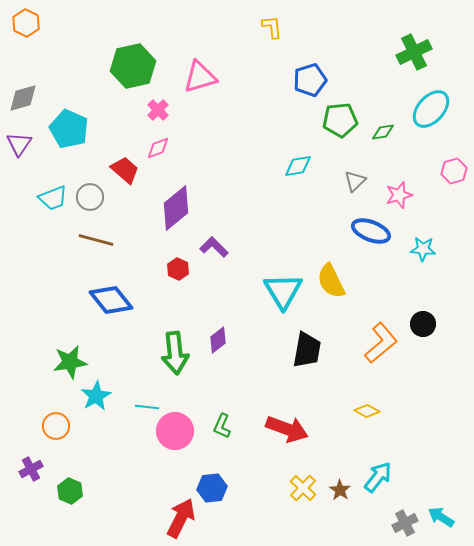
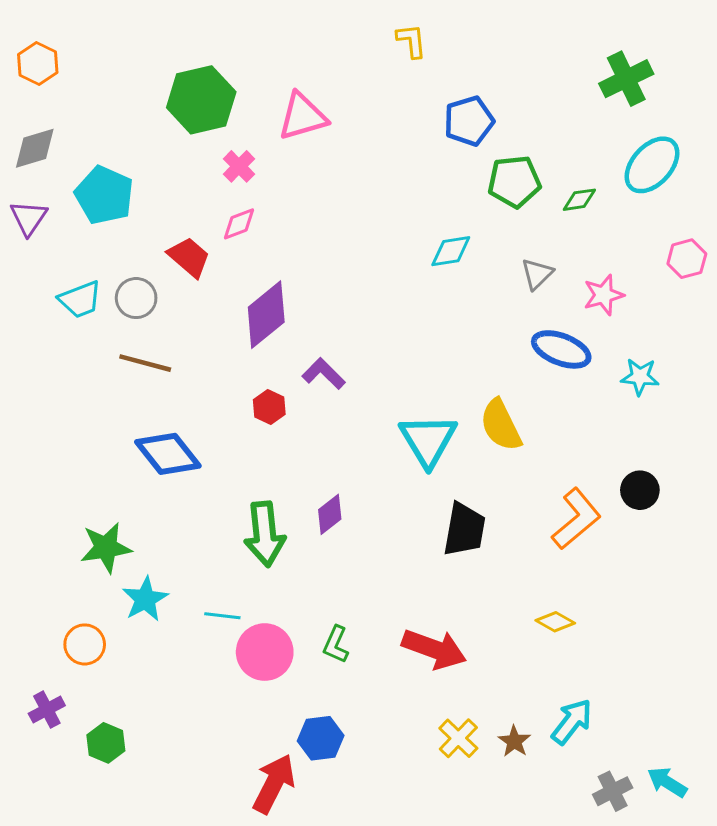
orange hexagon: (26, 23) -> (38, 64), moved

